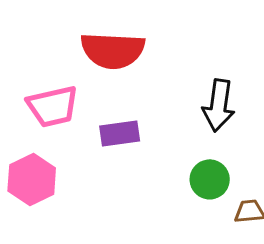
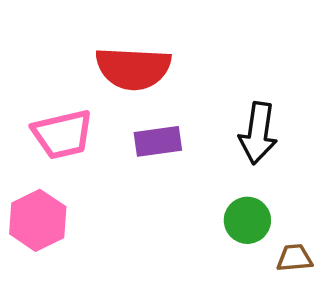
purple rectangle: (120, 133) -> (158, 141), moved

